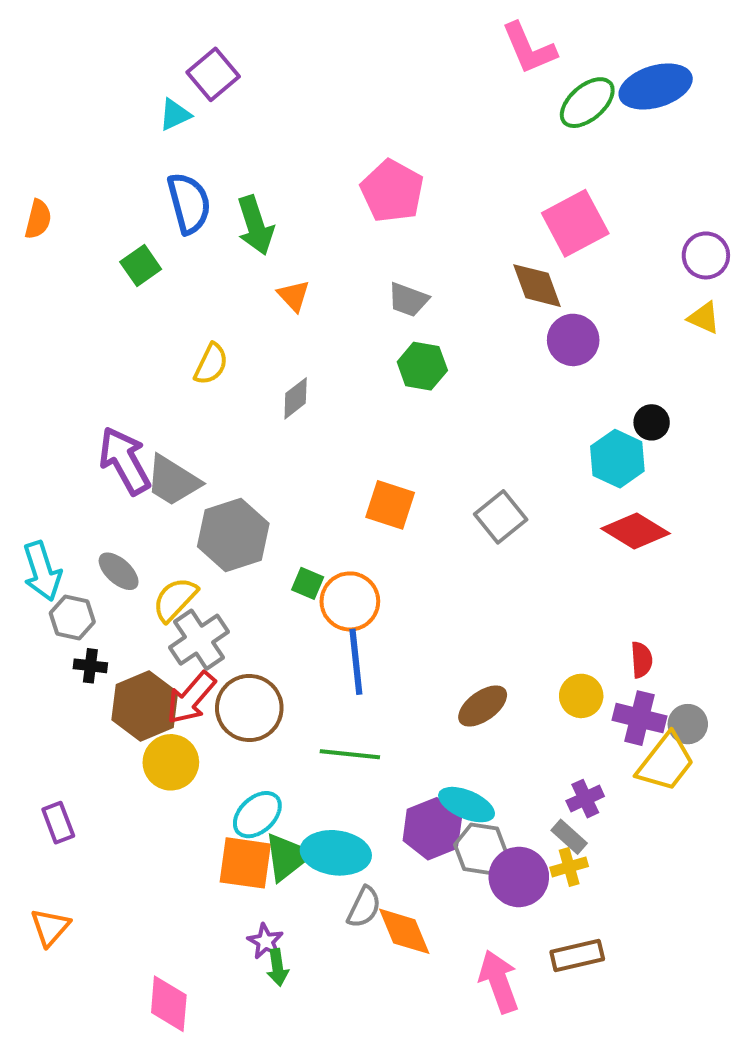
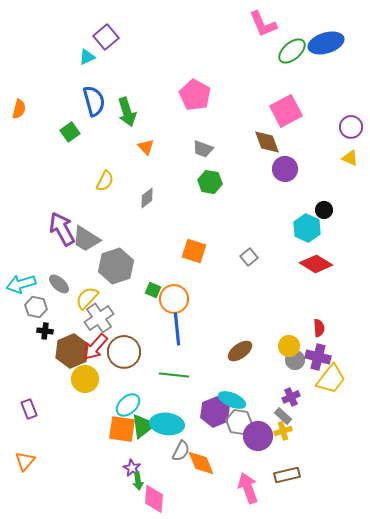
gray square: (501, 517) -> (249, 257), size x0.7
cyan arrow: (42, 571) -> (21, 284), turned 92
gray circle: (688, 724) -> (295, 360), moved
pink diamond: (169, 1004) -> (154, 499), moved

